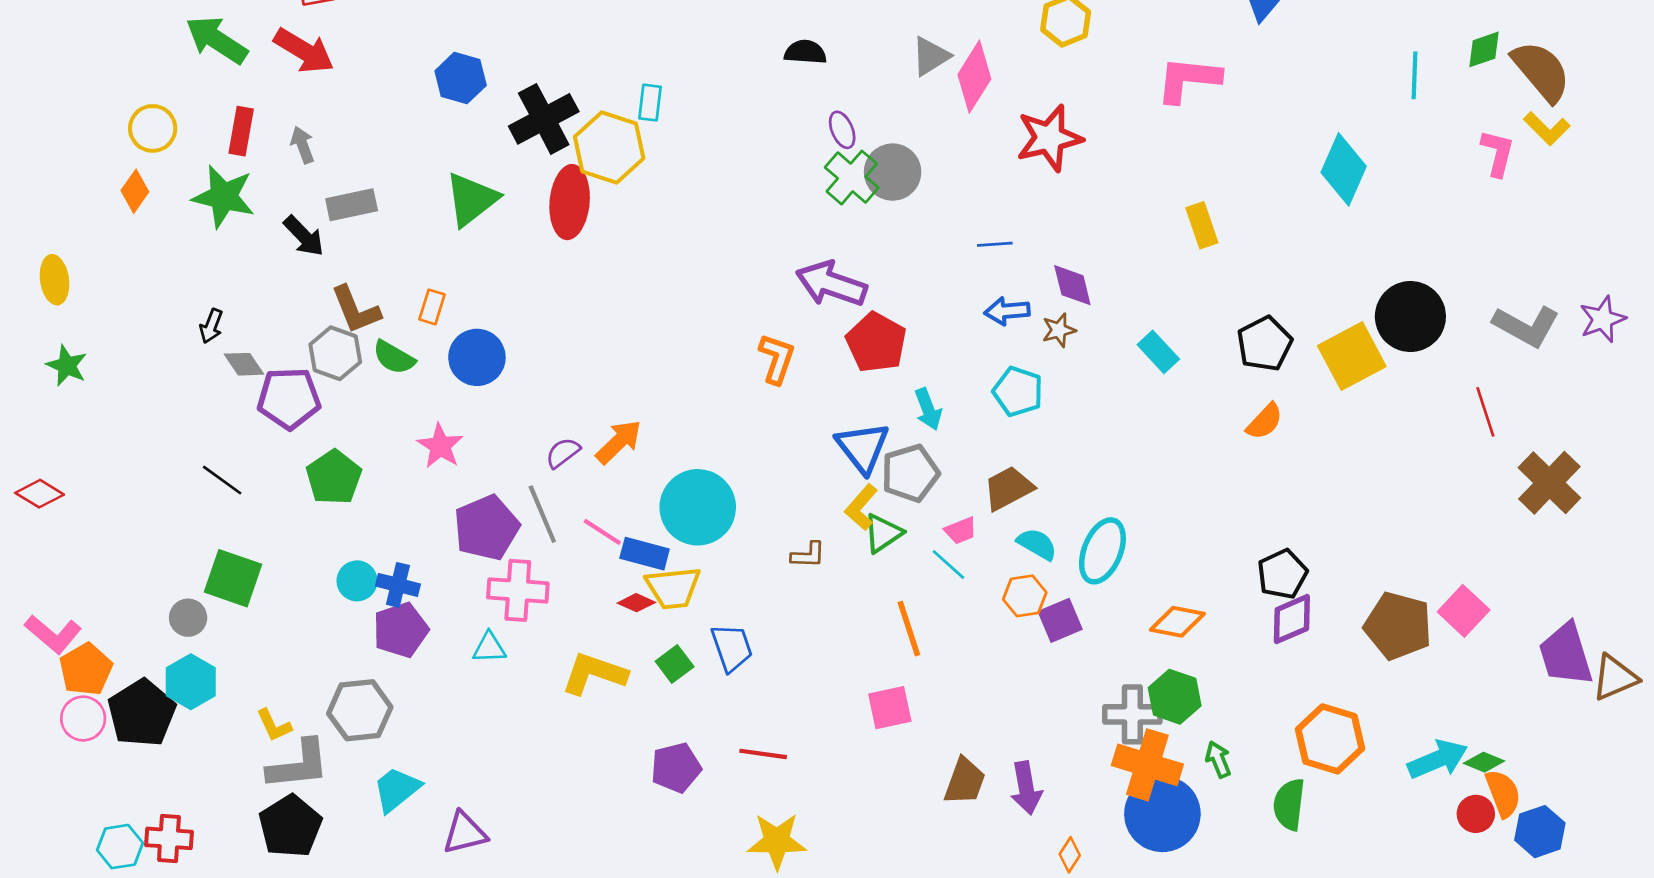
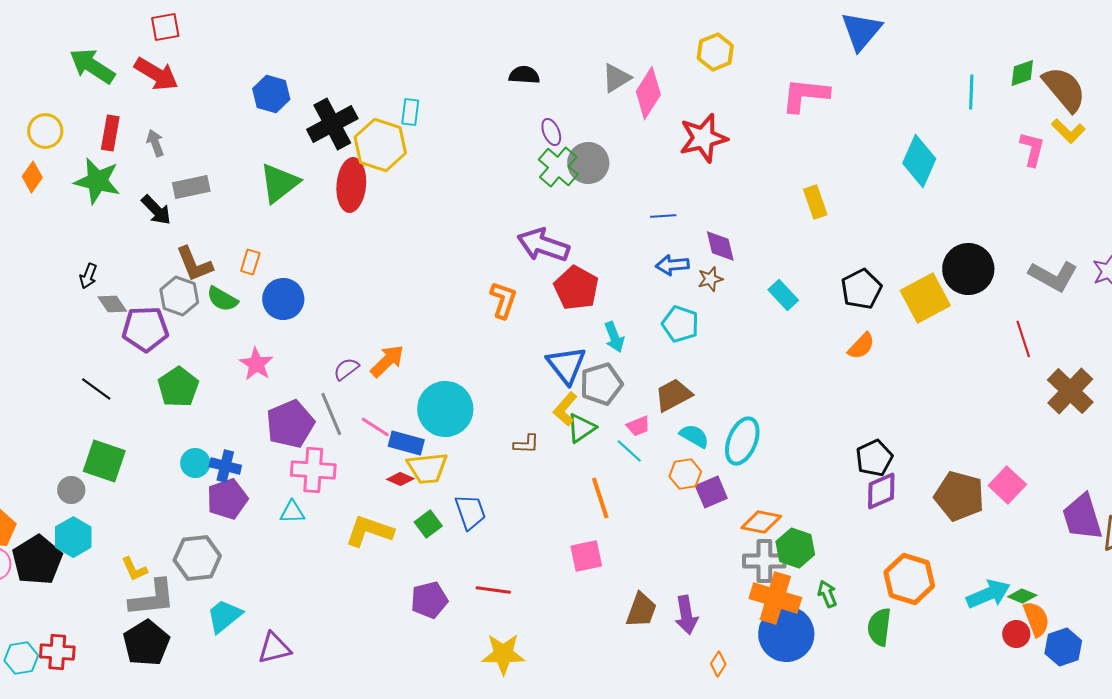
orange diamond: (1177, 622) -> (761, 522), moved

